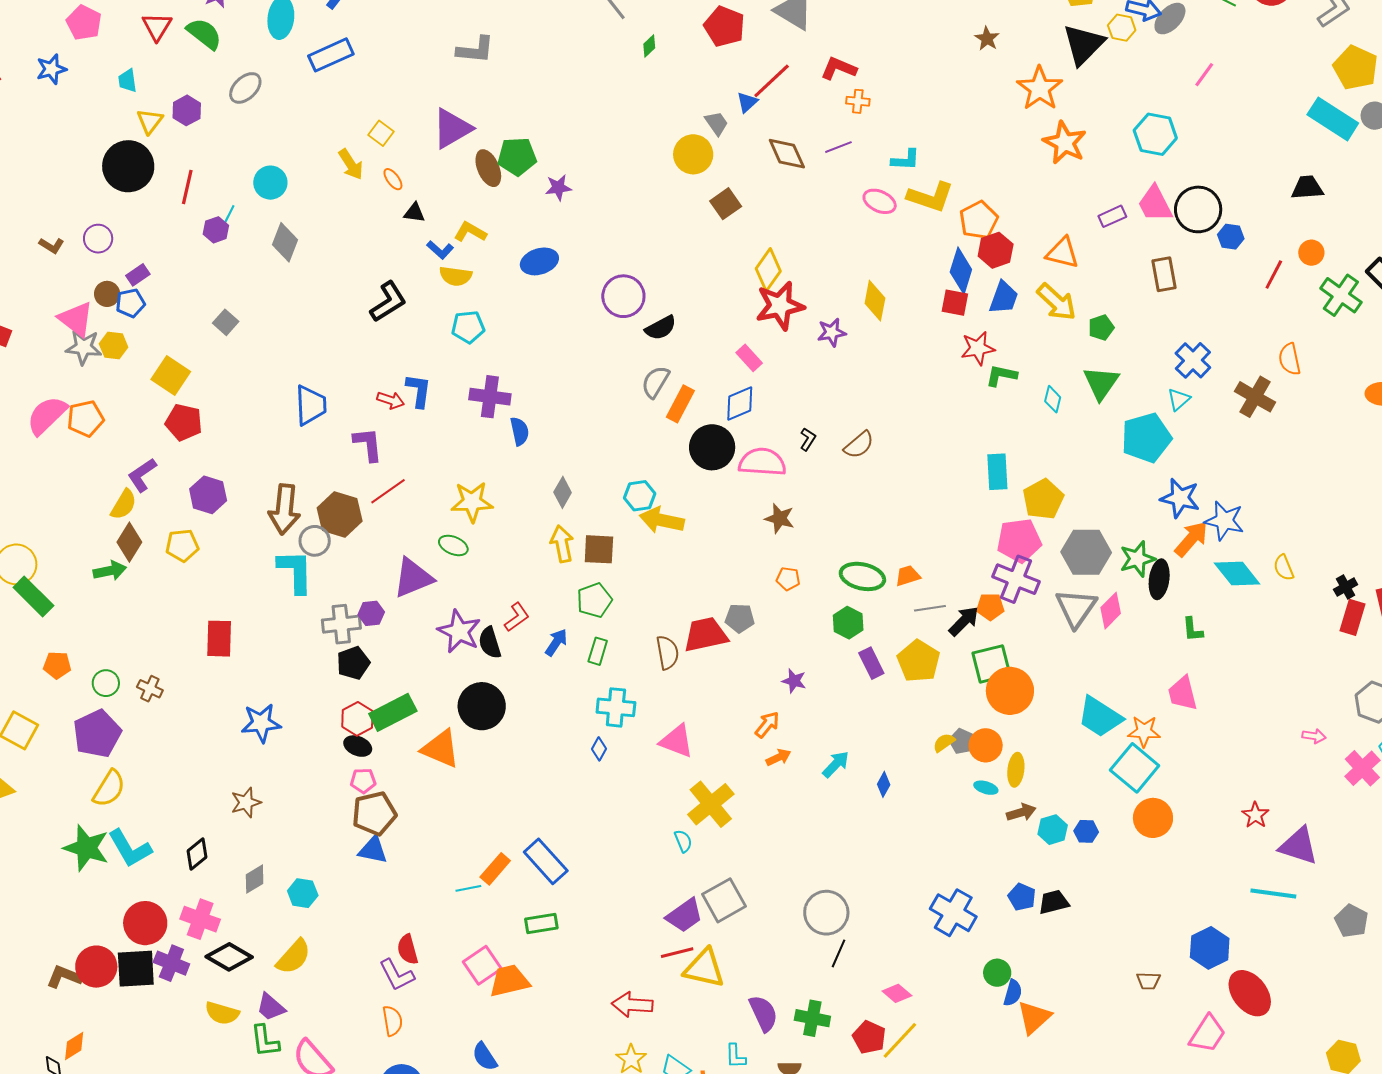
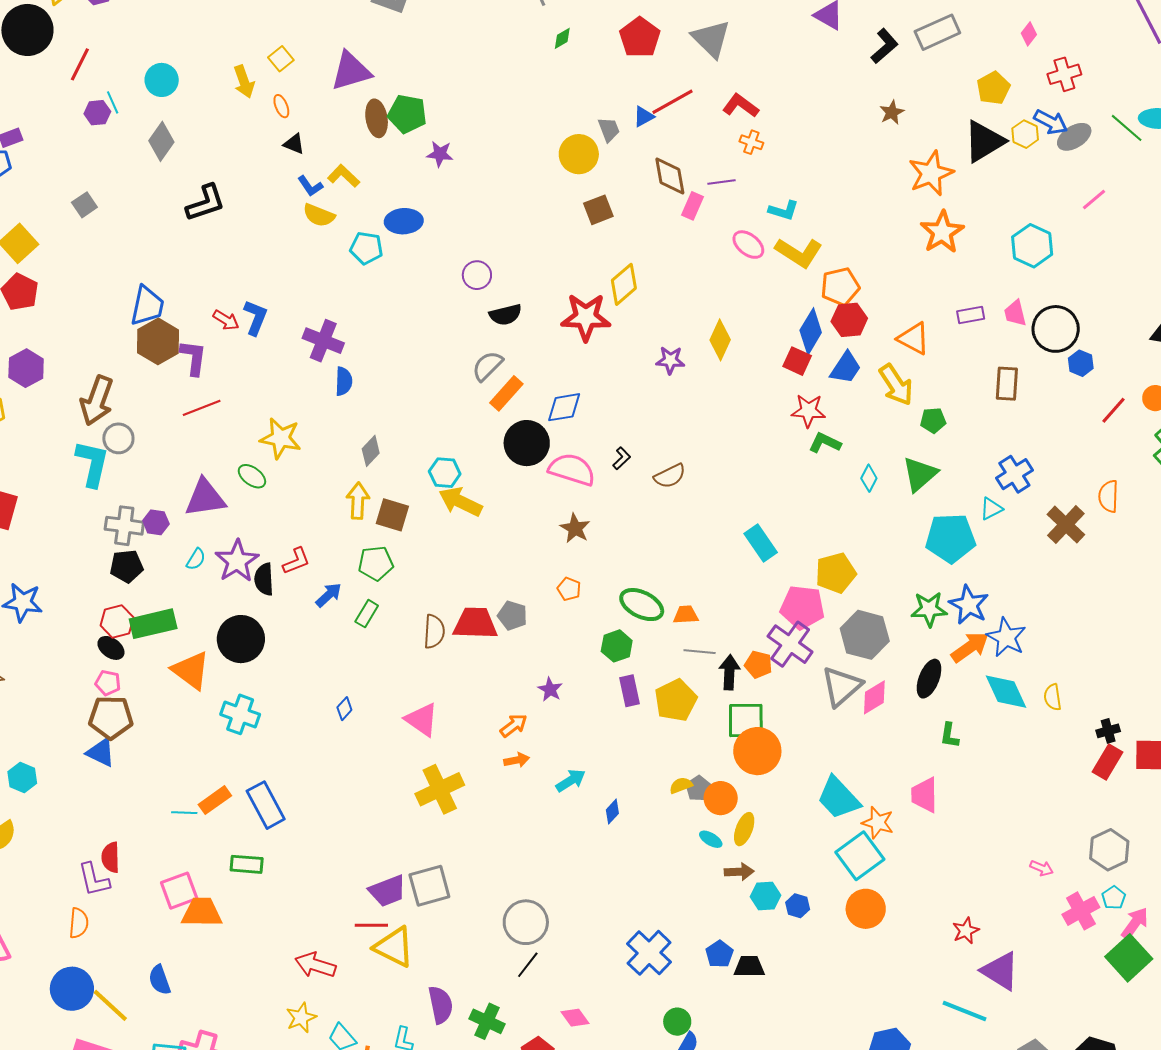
pink trapezoid: (1155, 204) -> (1015, 313), size x0.7
cyan line: (228, 216) -> (113, 102), turned -65
purple circle: (623, 296) -> (477, 275), size x0.7
black L-shape: (388, 302) -> (206, 203), moved
red star: (780, 306) -> (586, 317), moved
cyan pentagon: (468, 327) -> (366, 248), moved
pink rectangle: (749, 358) -> (693, 206), moved, turned 52
cyan rectangle: (997, 472) -> (761, 543), moved, turned -45
brown hexagon: (340, 515) -> (158, 341), moved
green star: (1137, 559) -> (929, 609), moved
black arrow: (964, 621) -> (729, 672), turned -56
cyan cross: (616, 707) -> (240, 714), moved
cyan semicircle: (683, 841) -> (196, 559), moved, turned 40

